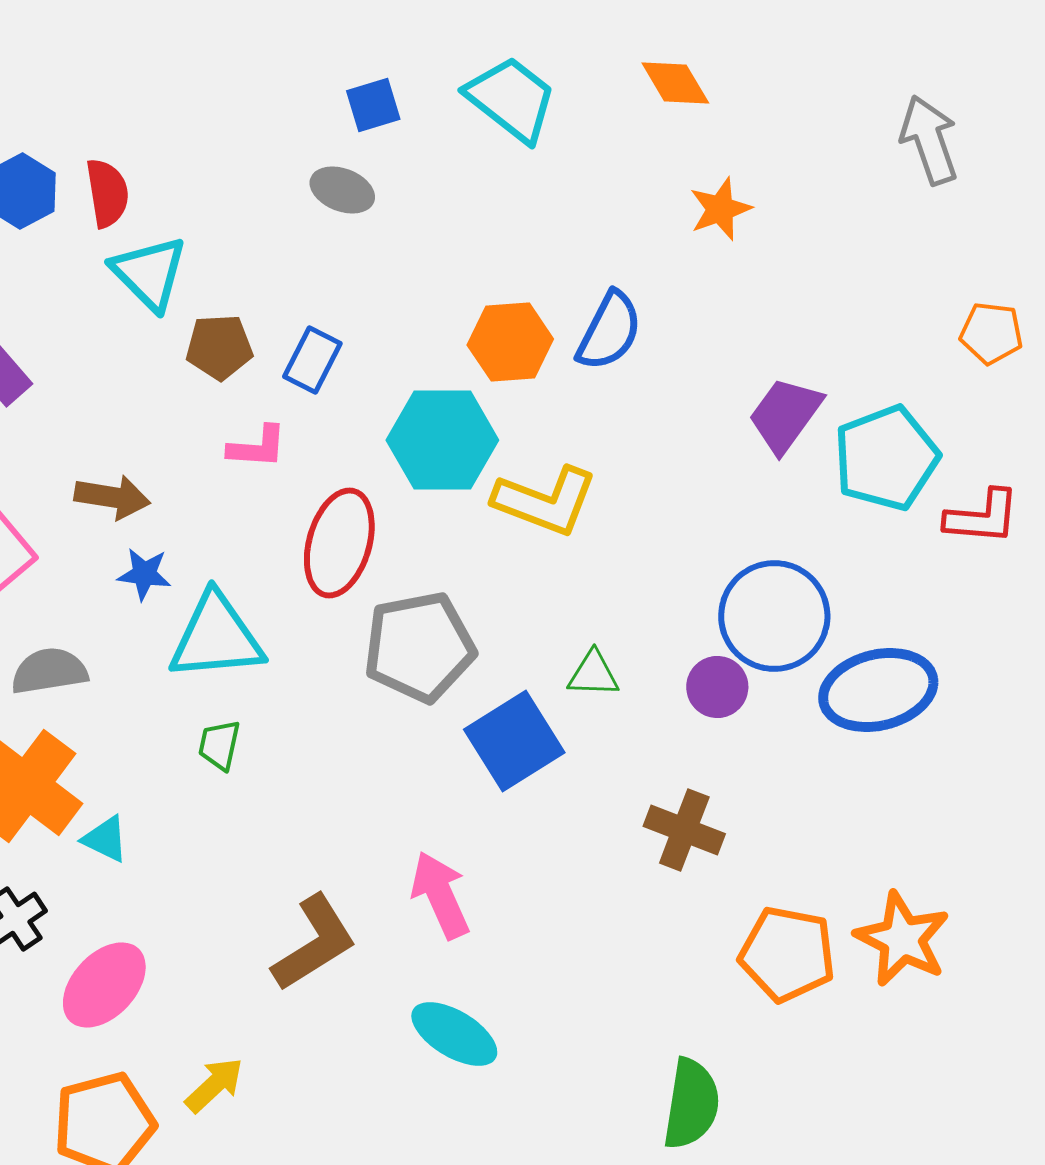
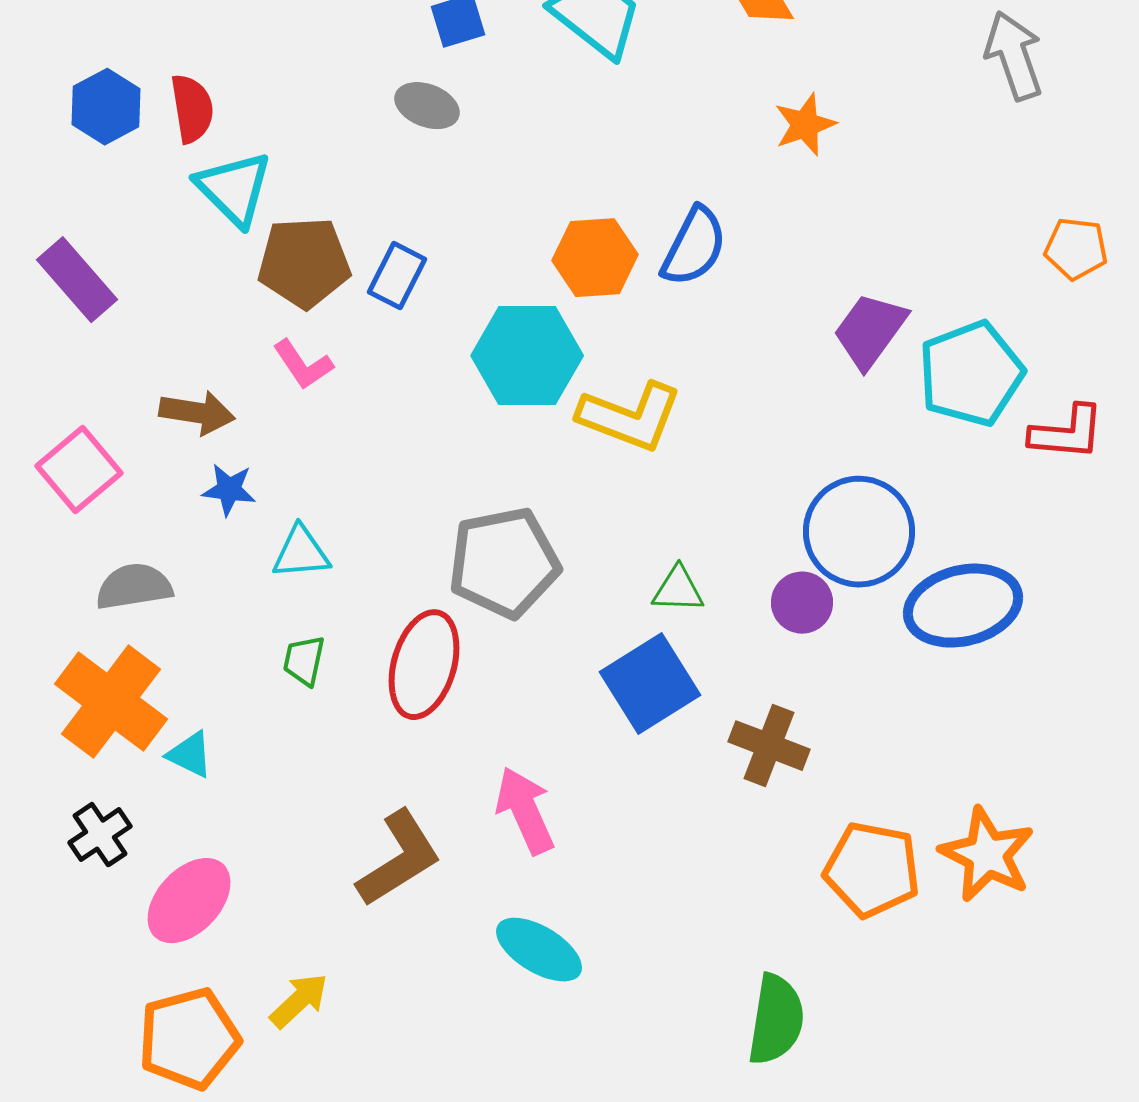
brown pentagon: (219, 347) -> (304, 263), size x1.4
pink L-shape: (257, 447) -> (303, 365), moved, turned 52
red ellipse: (339, 543) -> (424, 665), moved
cyan triangle: (216, 637) -> (301, 553), size x0.6
blue square: (514, 741) -> (650, 684), moved

